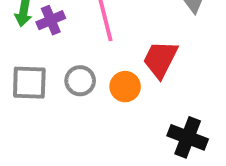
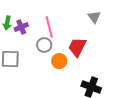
gray circle: (80, 81) -> (44, 45), moved

